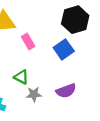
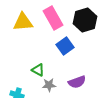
pink rectangle: (28, 41) -> (53, 18), moved, size x1.6
blue square: (64, 49) -> (65, 46), moved

